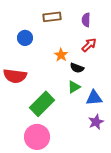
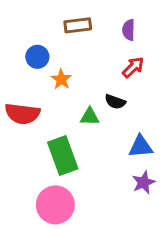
orange star: (61, 55) -> (61, 79), moved
green triangle: (74, 87) -> (90, 117), moved, turned 32
green rectangle: (42, 104) -> (63, 156), turned -65

